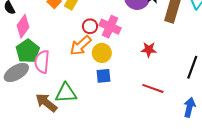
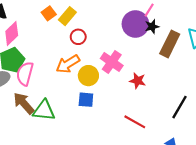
red circle: (90, 26) -> (78, 37), moved
pink cross: (110, 27) -> (112, 62), moved
brown arrow: (46, 103) -> (24, 103), moved

